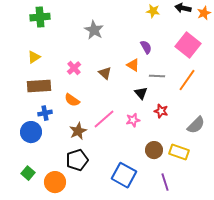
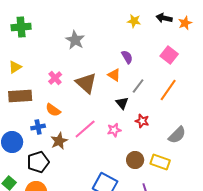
pink square: (188, 45) -> (169, 55), size x0.7
brown triangle: (105, 73) -> (86, 83), size x1.6
gray line: (157, 76) -> (138, 86), turned -56
blue cross: (45, 113) -> (38, 127), moved
black pentagon: (77, 160) -> (38, 162), moved

